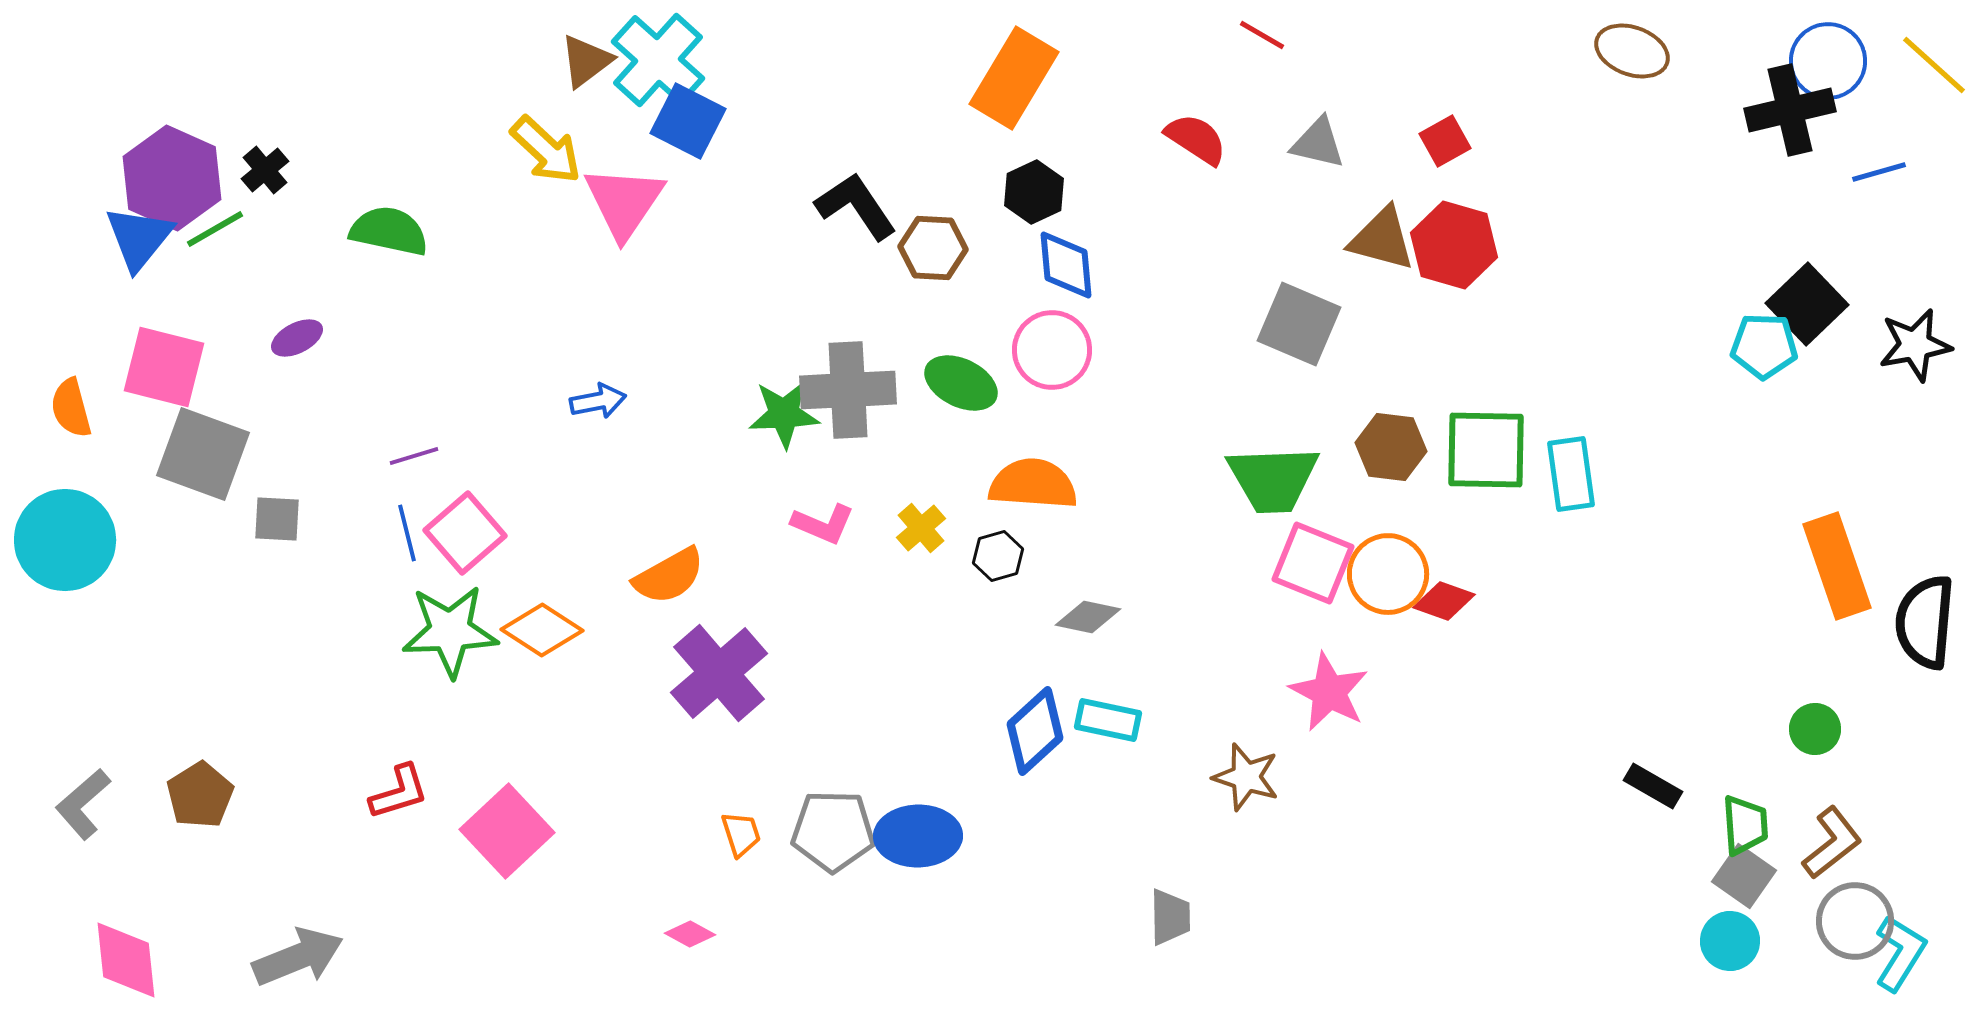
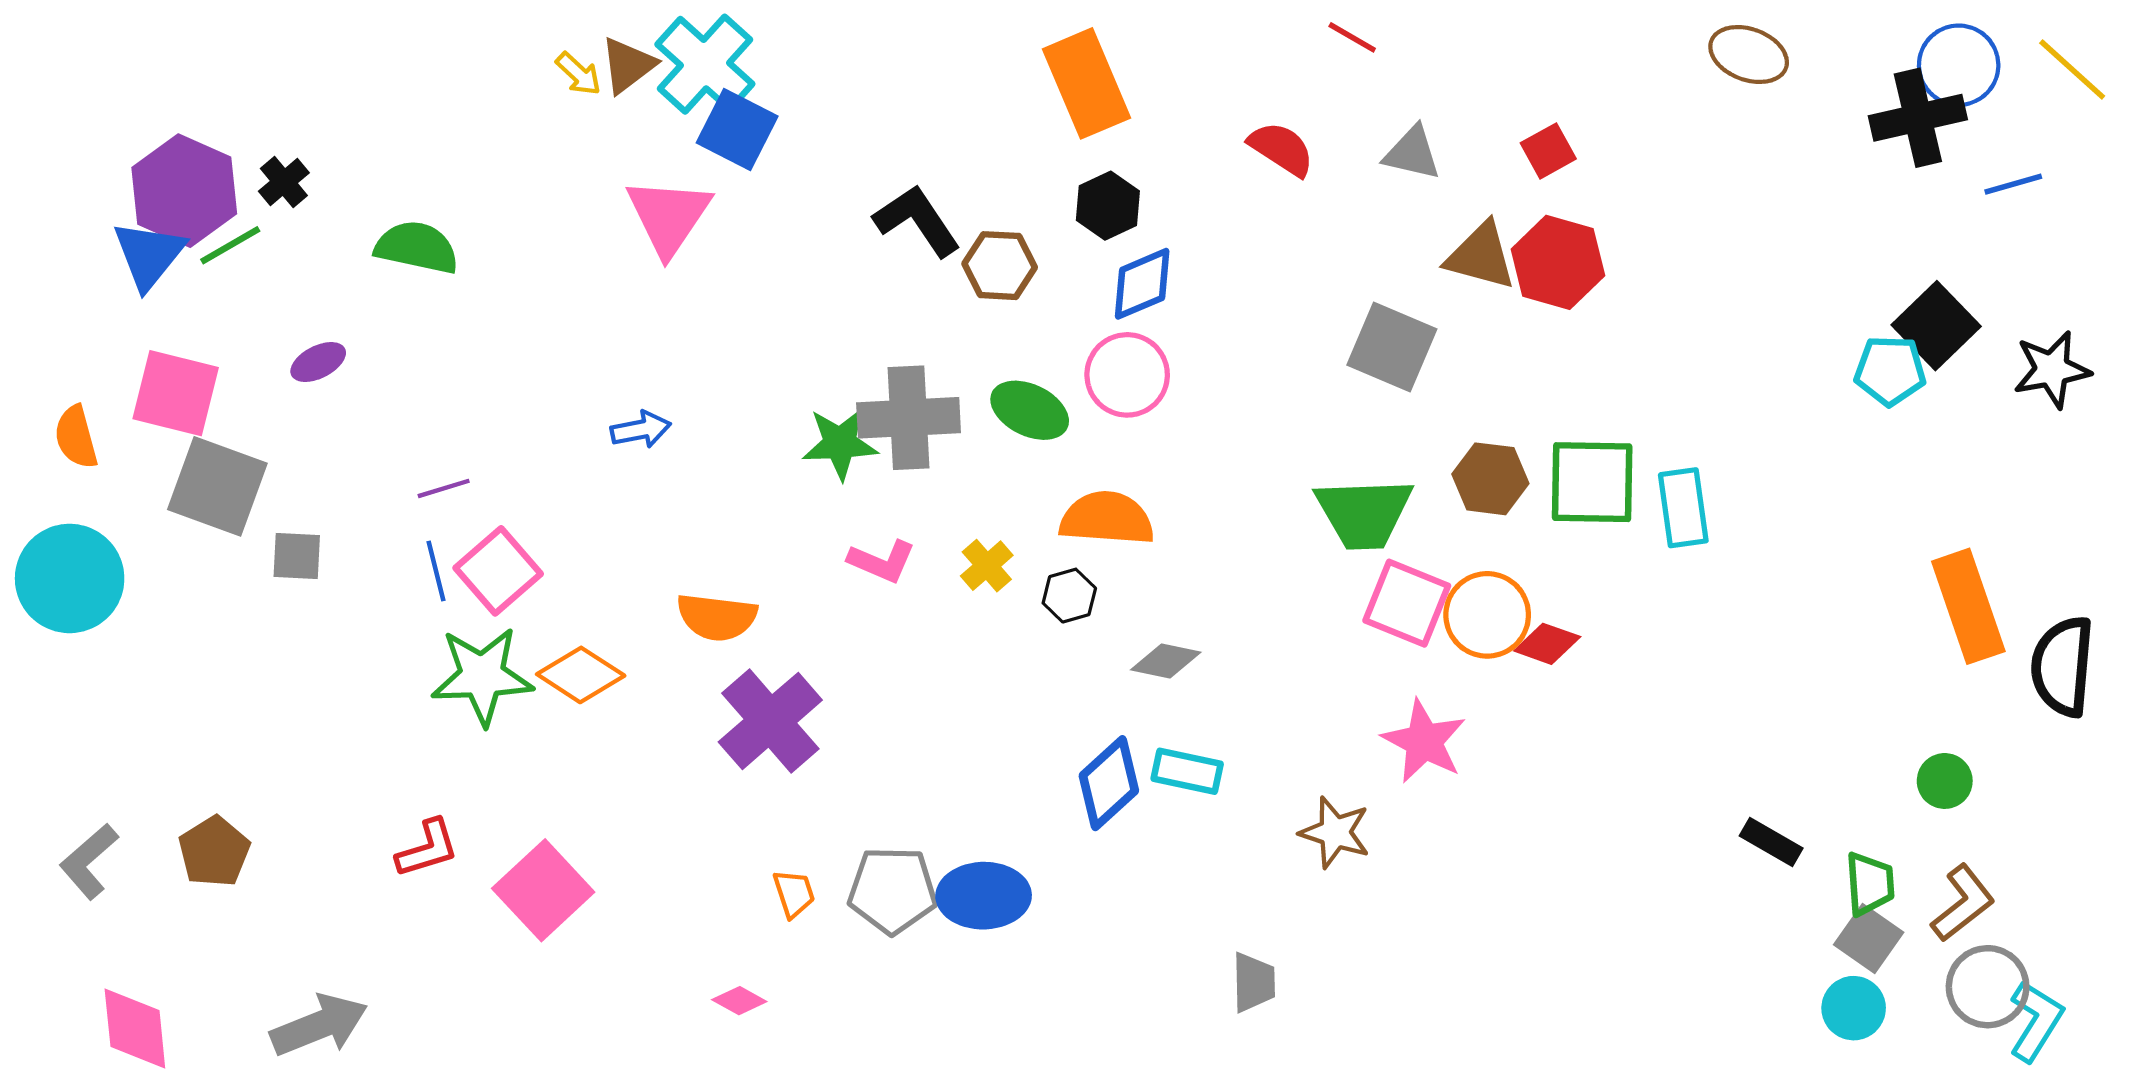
orange rectangle: (1014, 78) -> (1086, 83), turned -54
yellow arrow: (546, 150) -> (579, 74), moved, size x0.6
blue diamond: (1066, 265) -> (1142, 284), turned 72
orange semicircle: (669, 576) -> (717, 617), turned 36

